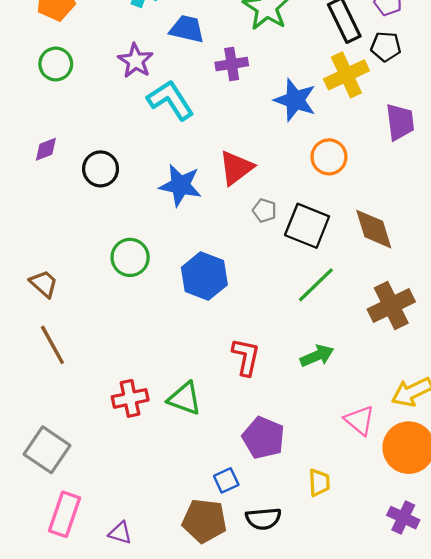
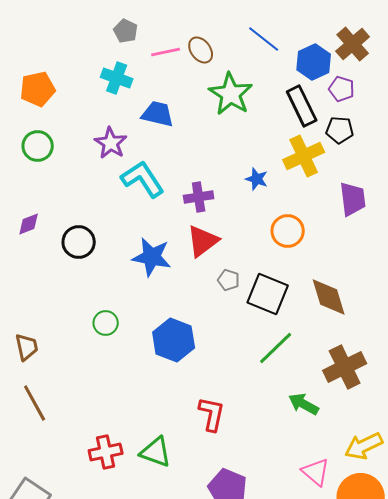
purple cross: (232, 64) -> (199, 197), moved
blue star: (295, 100) -> (257, 179), size x0.6
green circle: (130, 257) -> (106, 323), size x0.7
brown trapezoid: (44, 284) -> (27, 347), turned 36
green arrow: (317, 356) -> (304, 404), moved, turned -128

